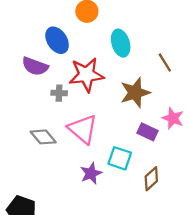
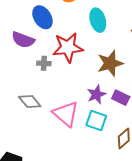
pink triangle: (83, 129) -> (66, 114), moved
purple star: (91, 173) -> (96, 94), moved

